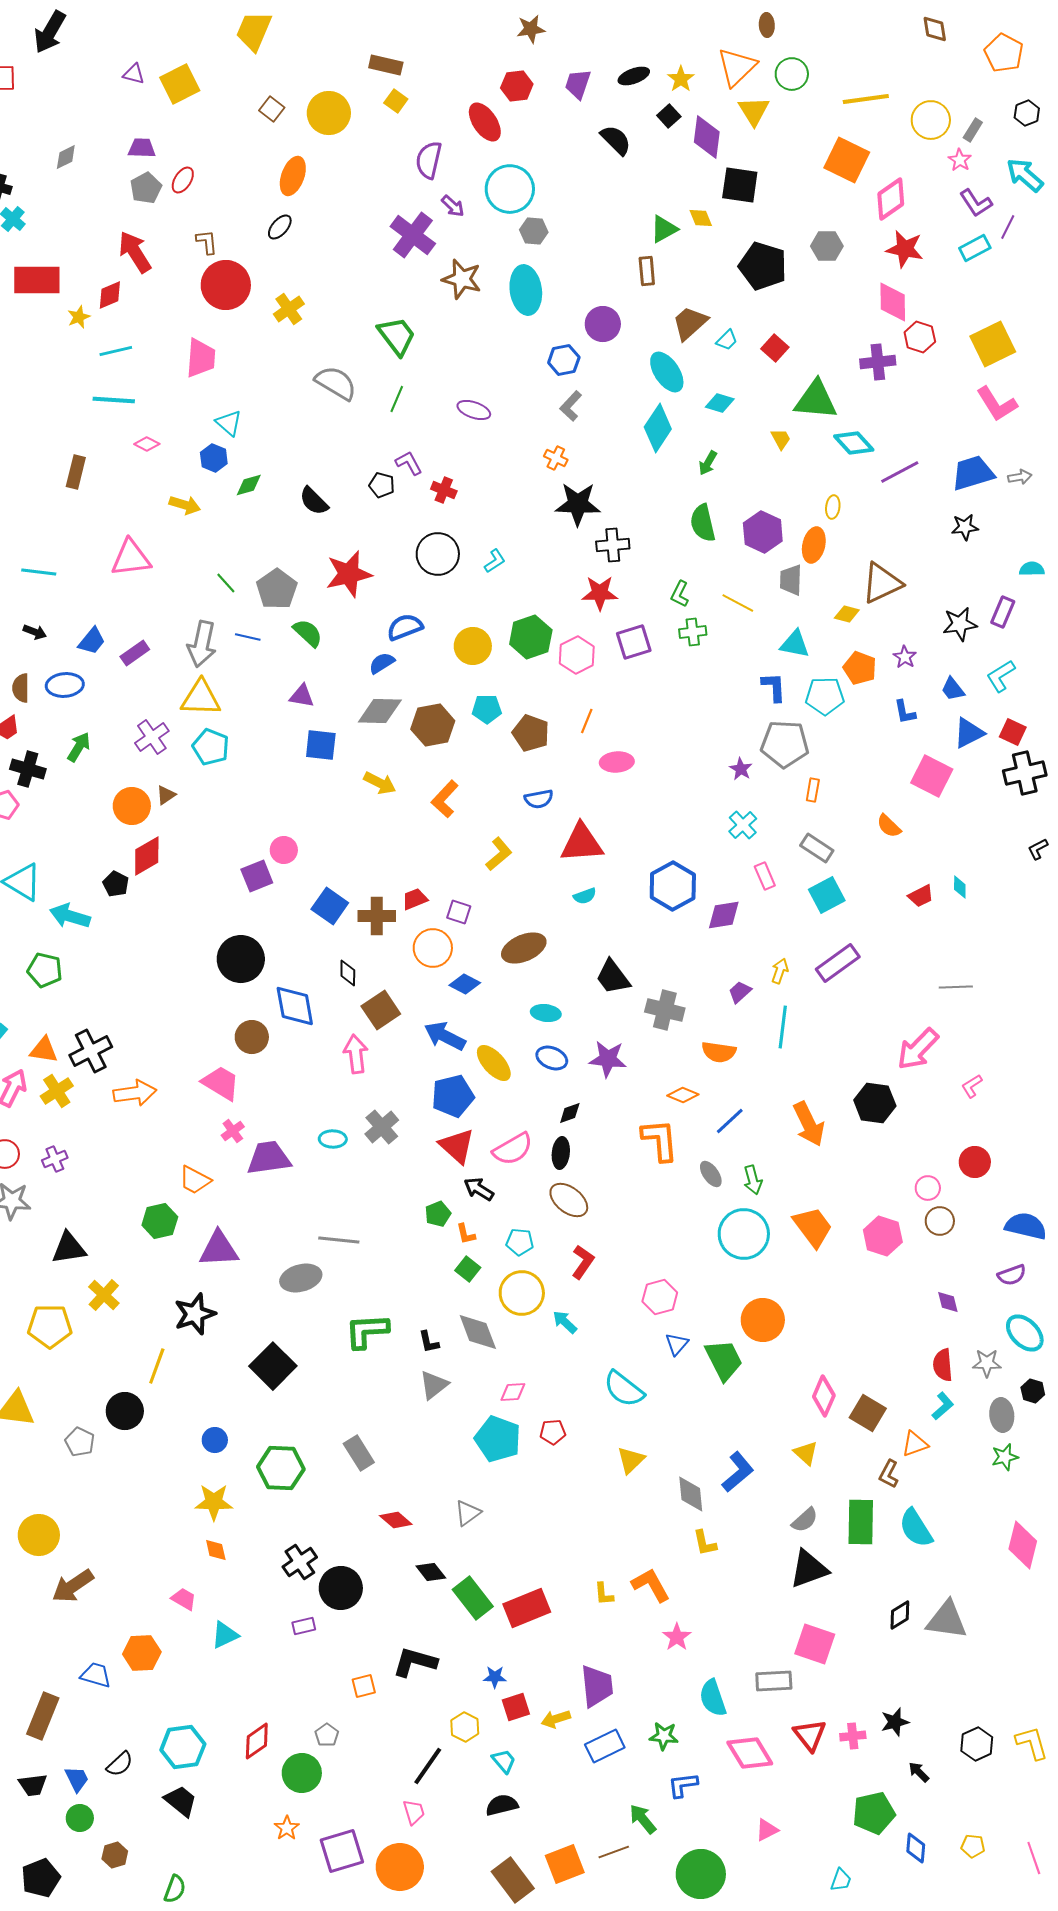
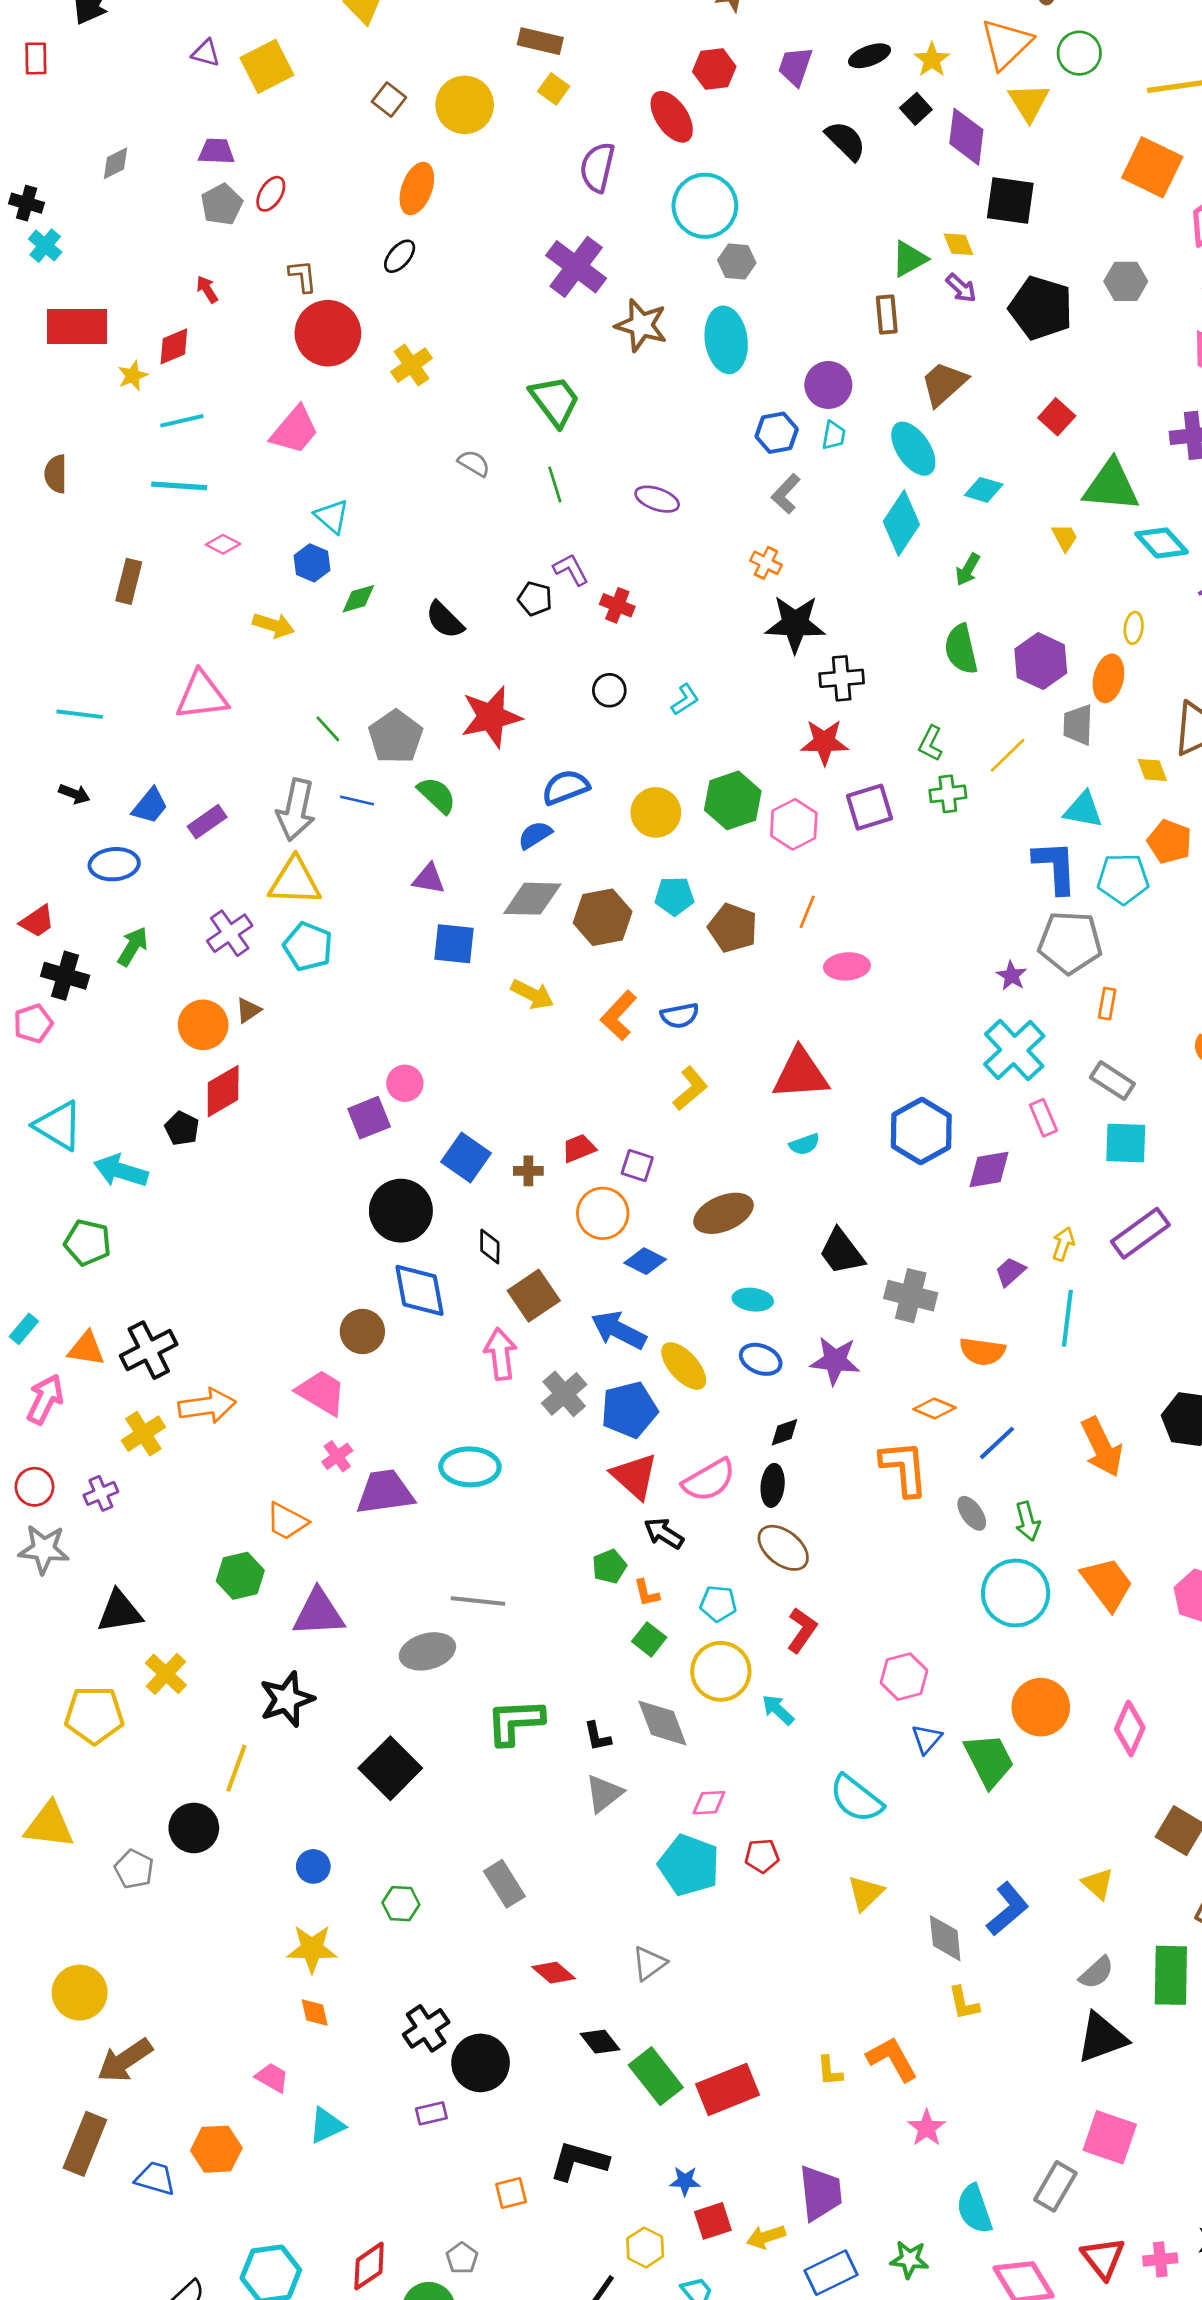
purple arrow: (453, 206) -> (961, 288), moved
red arrow: (135, 252) -> (207, 289), size x0.5
cyan trapezoid: (727, 340) -> (834, 435), moved, turned -35
pink trapezoid: (201, 358) -> (295, 430), turned 36
gray semicircle: (336, 383) -> (474, 463), size x0.6
green line: (397, 399) -> (555, 485), turned -40
black circle: (438, 554) -> (609, 690), size x0.6
yellow line: (738, 603) -> (1008, 755), turned -72
yellow diamond: (847, 614) -> (1152, 770), turned 55
blue L-shape: (774, 687) -> (1055, 867), size x1.4
brown semicircle: (21, 688) -> (56, 474), moved
blue semicircle: (539, 799) -> (680, 1016), moved
cyan cross: (743, 825) -> (1014, 1050), size x1.6
cyan square: (827, 895) -> (1126, 1143), turned 30
brown cross: (377, 916) -> (528, 1171), size x0.6
black circle: (241, 959) -> (401, 1211), moved
yellow cross: (57, 1091) -> (143, 1434), moved
gray cross: (382, 1127) -> (564, 1394), moved
cyan ellipse: (333, 1139) -> (470, 1467), size x1.6
pink diamond: (824, 1396) -> (1130, 1728), moved
green hexagon: (281, 1468) -> (401, 1904), size x0.6
gray rectangle: (774, 1681) -> (1055, 2186), turned -57
brown rectangle: (43, 1716) -> (85, 2144), moved

